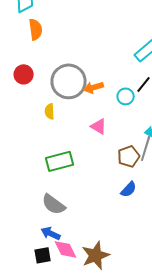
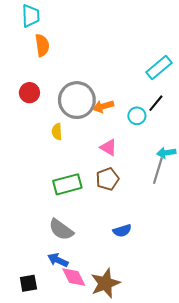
brown pentagon: (129, 156) -> (107, 179), moved
blue semicircle: (129, 189) -> (122, 231), moved, turned 30
black square: (43, 255) -> (28, 283), moved

